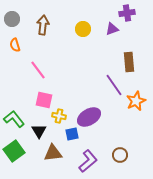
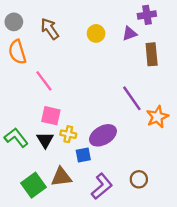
brown arrow: (43, 25) -> (50, 29), turned -42
orange semicircle: (15, 45) -> (17, 52), size x1.5
brown rectangle: (129, 62) -> (152, 54), moved
black triangle: (39, 131) -> (45, 140), moved
green square: (14, 151) -> (34, 185), moved

